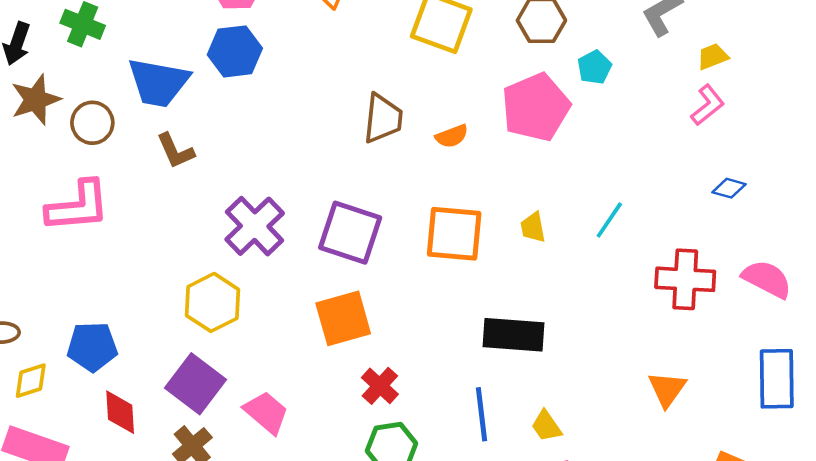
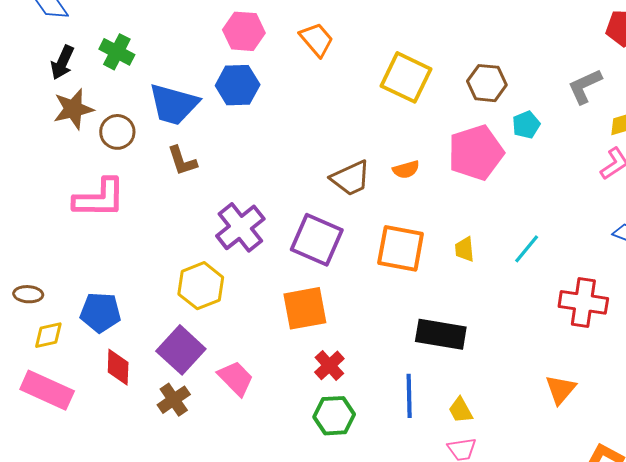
brown trapezoid: (383, 118) -> (351, 178), moved, turned 54

